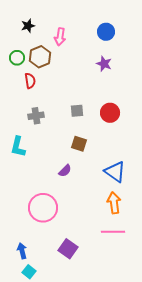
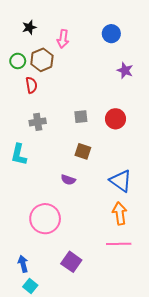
purple star: (104, 64) -> (125, 70), moved
purple semicircle: (65, 171) -> (68, 180), turned 64

